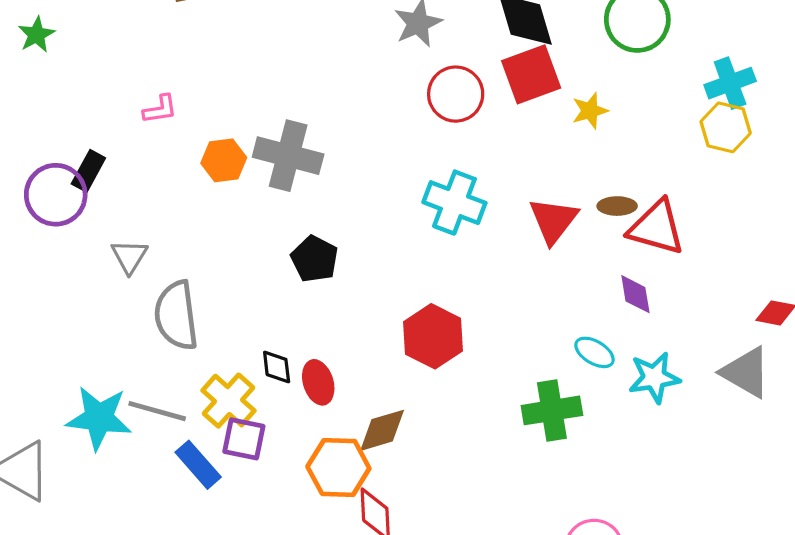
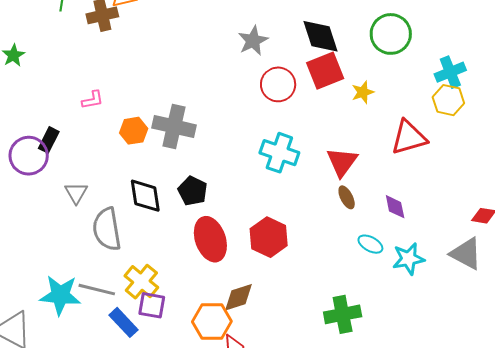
brown ellipse: (617, 206) -> (347, 197), moved, turned 65
red triangle: (656, 228) -> (409, 137), moved, turned -30
black diamond: (277, 367) -> (145, 196), moved, size x1.6
red ellipse: (318, 382) -> (210, 239), moved, size x1.6
green cross: (552, 410) -> (343, 314), moved

